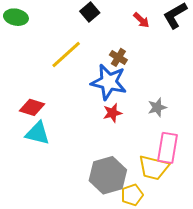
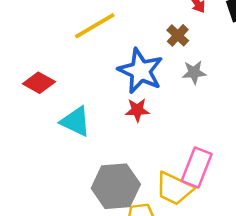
brown cross: (118, 57) -> (178, 35), moved
gray star: (157, 107) -> (194, 72), moved
cyan triangle: (37, 133) -> (75, 121), moved

